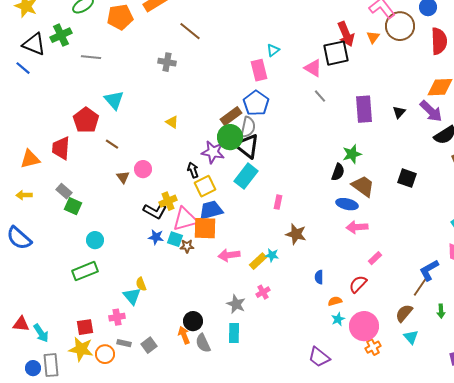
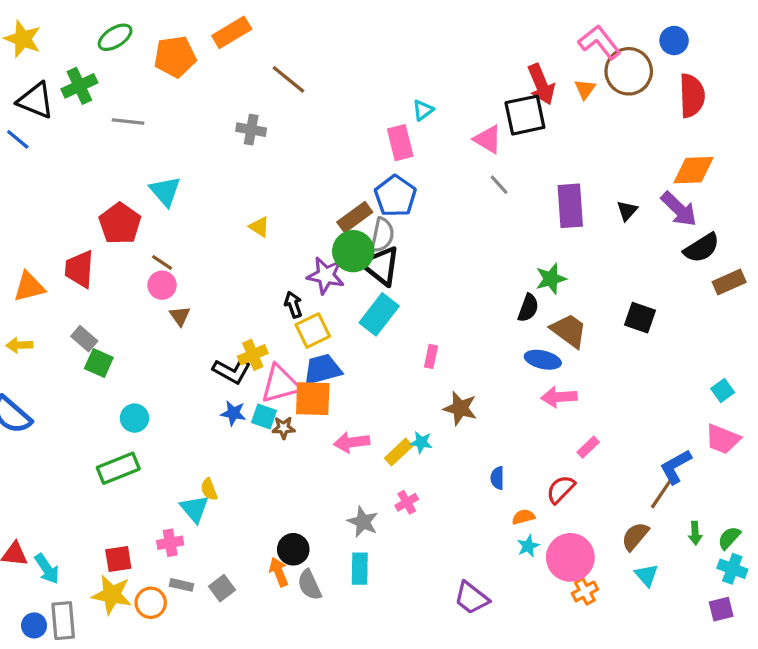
pink circle: (143, 169) -> (162, 285), moved
purple trapezoid: (319, 357) -> (472, 598), moved

